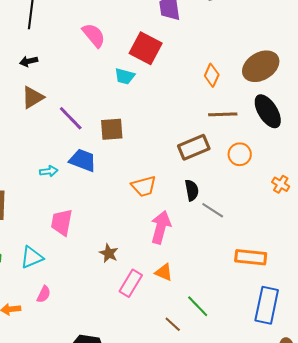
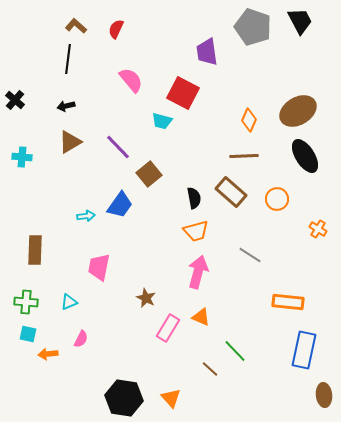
brown line: (223, 114) -> (244, 156), moved
purple line: (71, 118) -> (118, 147), moved
brown square: (112, 129) -> (149, 174), turned -35
brown rectangle: (194, 147) -> (231, 192), turned 64
blue trapezoid: (83, 160) -> (120, 205), turned 104
orange trapezoid: (144, 186) -> (196, 231), moved
black semicircle: (192, 190) -> (194, 198), moved
cyan triangle: (32, 257) -> (69, 302), size x0.7

